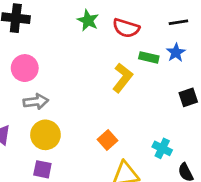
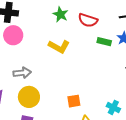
pink circle: (25, 68) -> (13, 35), moved
yellow L-shape: (122, 78) -> (59, 47), moved, turned 80
orange square: (108, 140) -> (74, 101), turned 32

